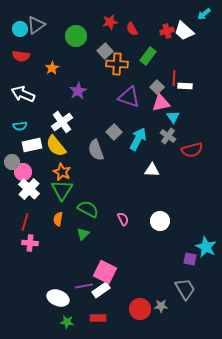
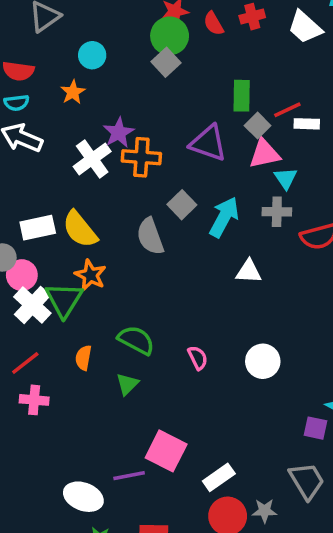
cyan circle: (20, 29) -> (92, 55), moved
red cross: (167, 31) -> (252, 17), moved
green circle: (76, 36) -> (170, 36), moved
green rectangle: (148, 56) -> (242, 96), moved, turned -36
orange cross: (117, 64) -> (141, 157), moved
red line: (174, 78) -> (287, 110), turned 63
white cross: (62, 122) -> (92, 159), moved
cyan semicircle: (20, 126) -> (17, 103), moved
gray cross: (168, 136) -> (277, 212), turned -35
green triangle: (62, 190) -> (64, 300), moved
red line: (25, 222) -> (25, 363), turned 36
white rectangle: (101, 290) -> (219, 477), moved

